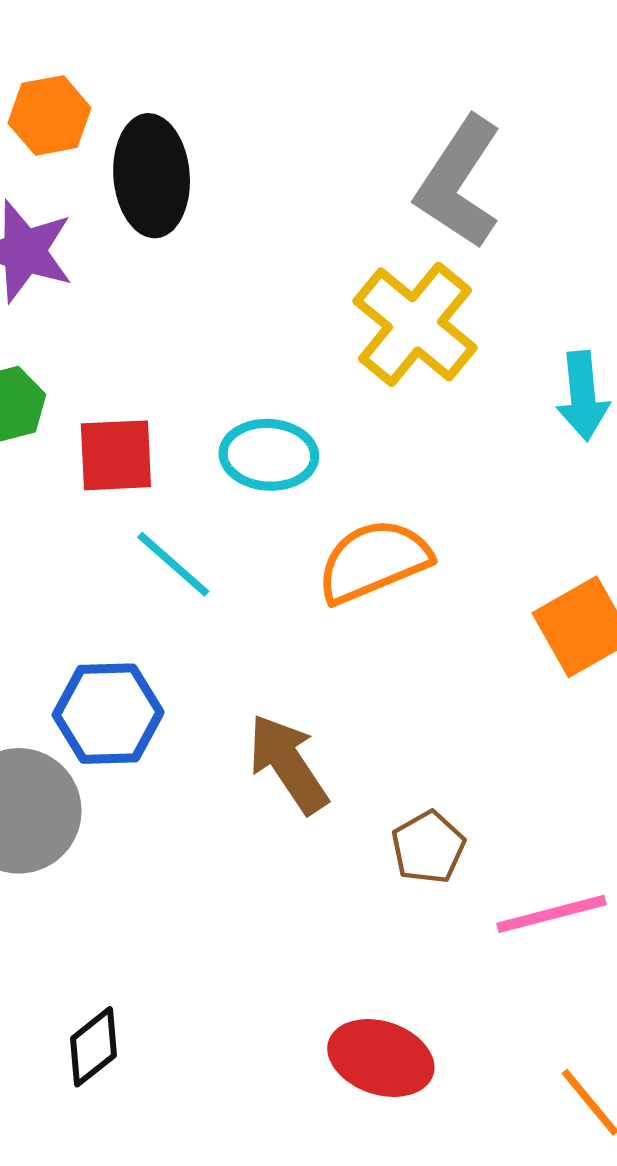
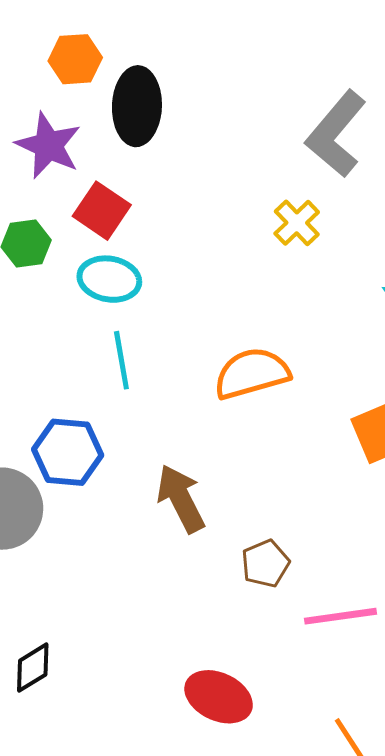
yellow cross: (415, 324) -> (297, 223), size x0.6
red square: (116, 455) -> (102, 211), moved, turned 30
cyan ellipse: (269, 455) -> (109, 279), moved
cyan line: (173, 564) -> (121, 360), turned 32

